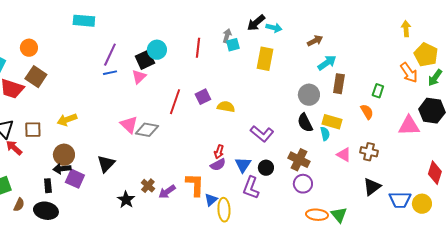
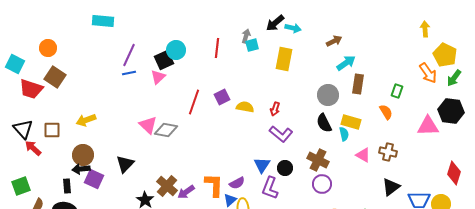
red arrow: (219, 152) -> (275, 109), moved
purple semicircle: (218, 165) -> (237, 183), moved
brown cross: (148, 186) -> (167, 186), size x1.5

